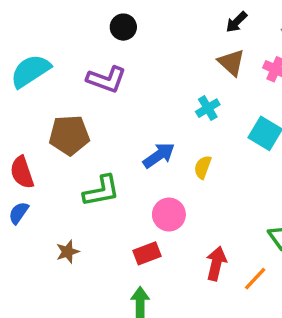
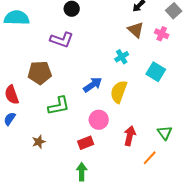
cyan semicircle: (30, 71) -> (17, 18), moved, turned 35
yellow semicircle: (203, 167) -> (119, 92), size x1.6
red arrow: (216, 264) -> (130, 136), moved

